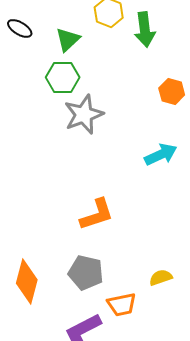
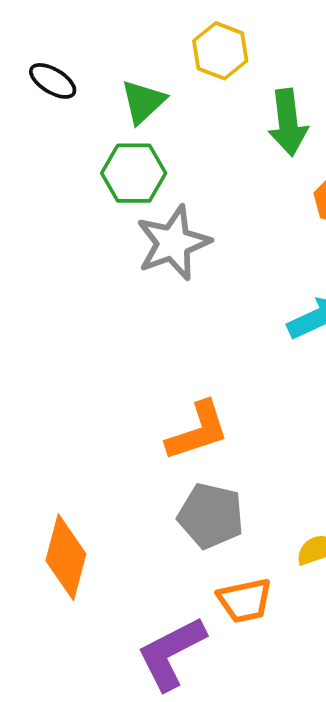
green arrow: (145, 29) -> (288, 122), moved
gray pentagon: (86, 272) -> (211, 516), moved

